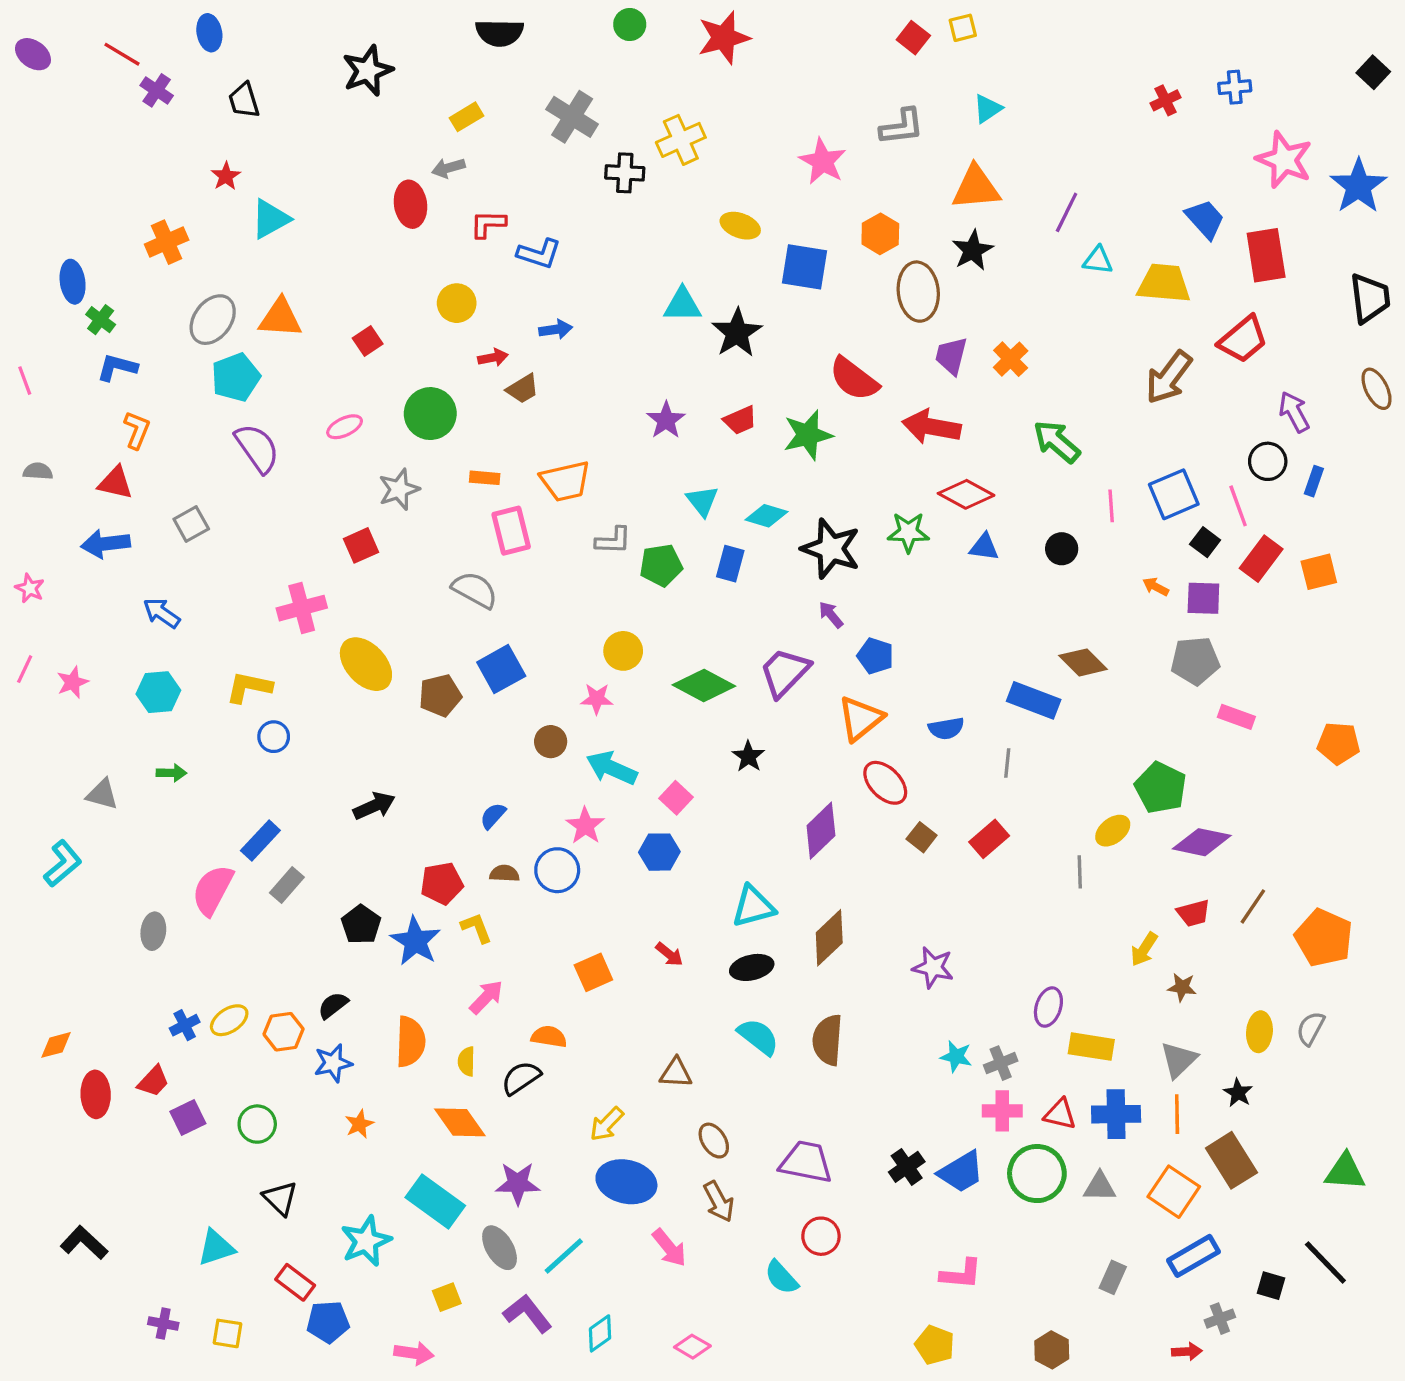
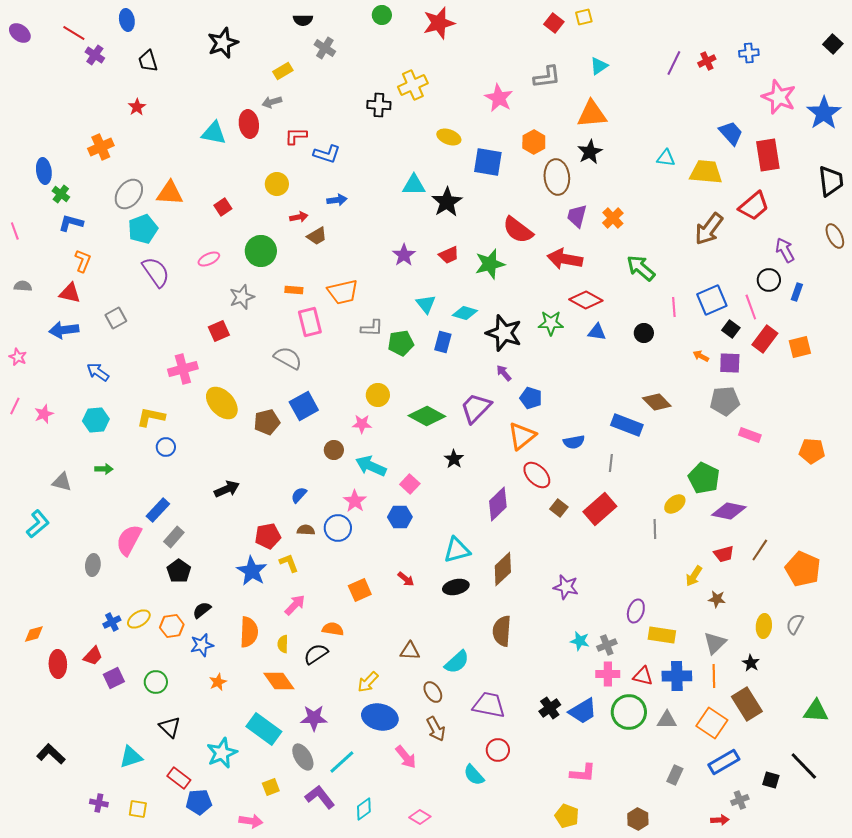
black semicircle: (500, 33) -> (303, 20), size x0.7
gray cross: (572, 117) -> (325, 48), moved, size x0.7
purple line: (1067, 212) -> (674, 63), moved
cyan triangle: (270, 219) -> (214, 133), moved, turned 40
red rectangle: (989, 839) -> (600, 509), size x1.4
black pentagon: (361, 925) -> (179, 571), moved
cyan semicircle: (758, 1037) -> (457, 662), moved, turned 100

